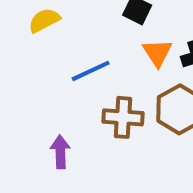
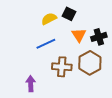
yellow semicircle: (44, 20) -> (49, 19), moved

